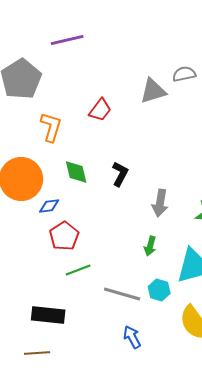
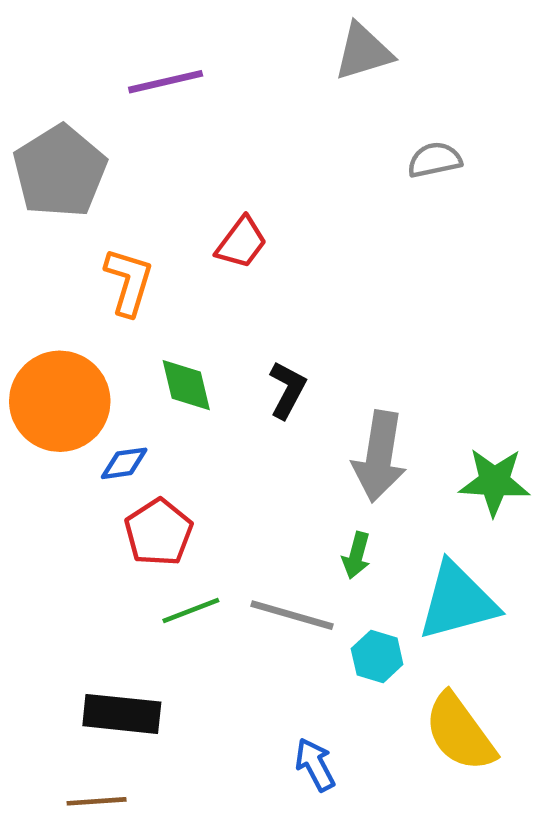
gray triangle: (153, 91) -> (363, 52), moved
gray arrow: (160, 203) -> (379, 456), size x1.4
gray line: (122, 294) -> (292, 615), moved

